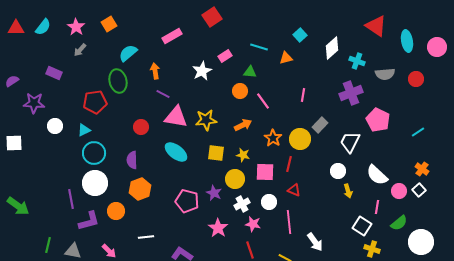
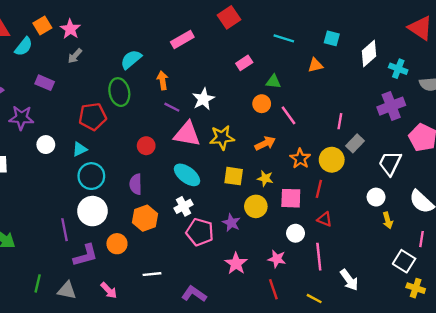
orange square: (109, 24) -> (42, 26), moved
cyan semicircle: (43, 27) -> (24, 47), moved
cyan square: (300, 35) -> (332, 38), turned -32
cyan line: (259, 47) -> (284, 38), moved
white star: (202, 71) -> (203, 99), moved
pink line: (303, 95) -> (340, 121), moved
white cross: (242, 204) -> (183, 206), moved

